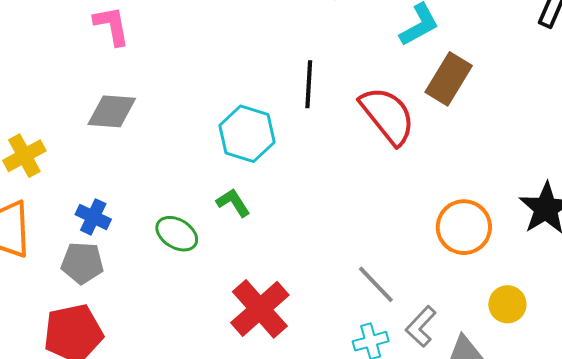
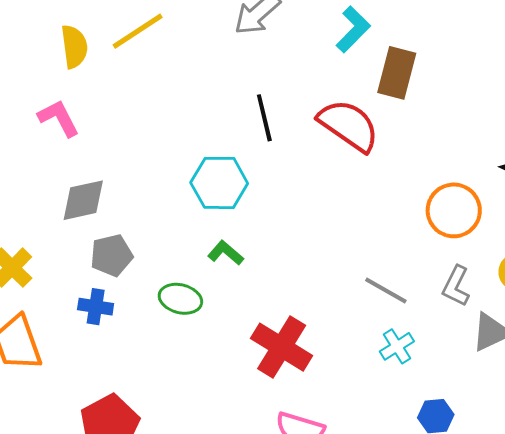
gray pentagon: (82, 263) -> (112, 255), moved
gray L-shape: (421, 326) -> (456, 286), moved

